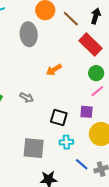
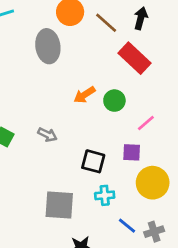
green circle: (96, 73) -> (114, 101), moved

